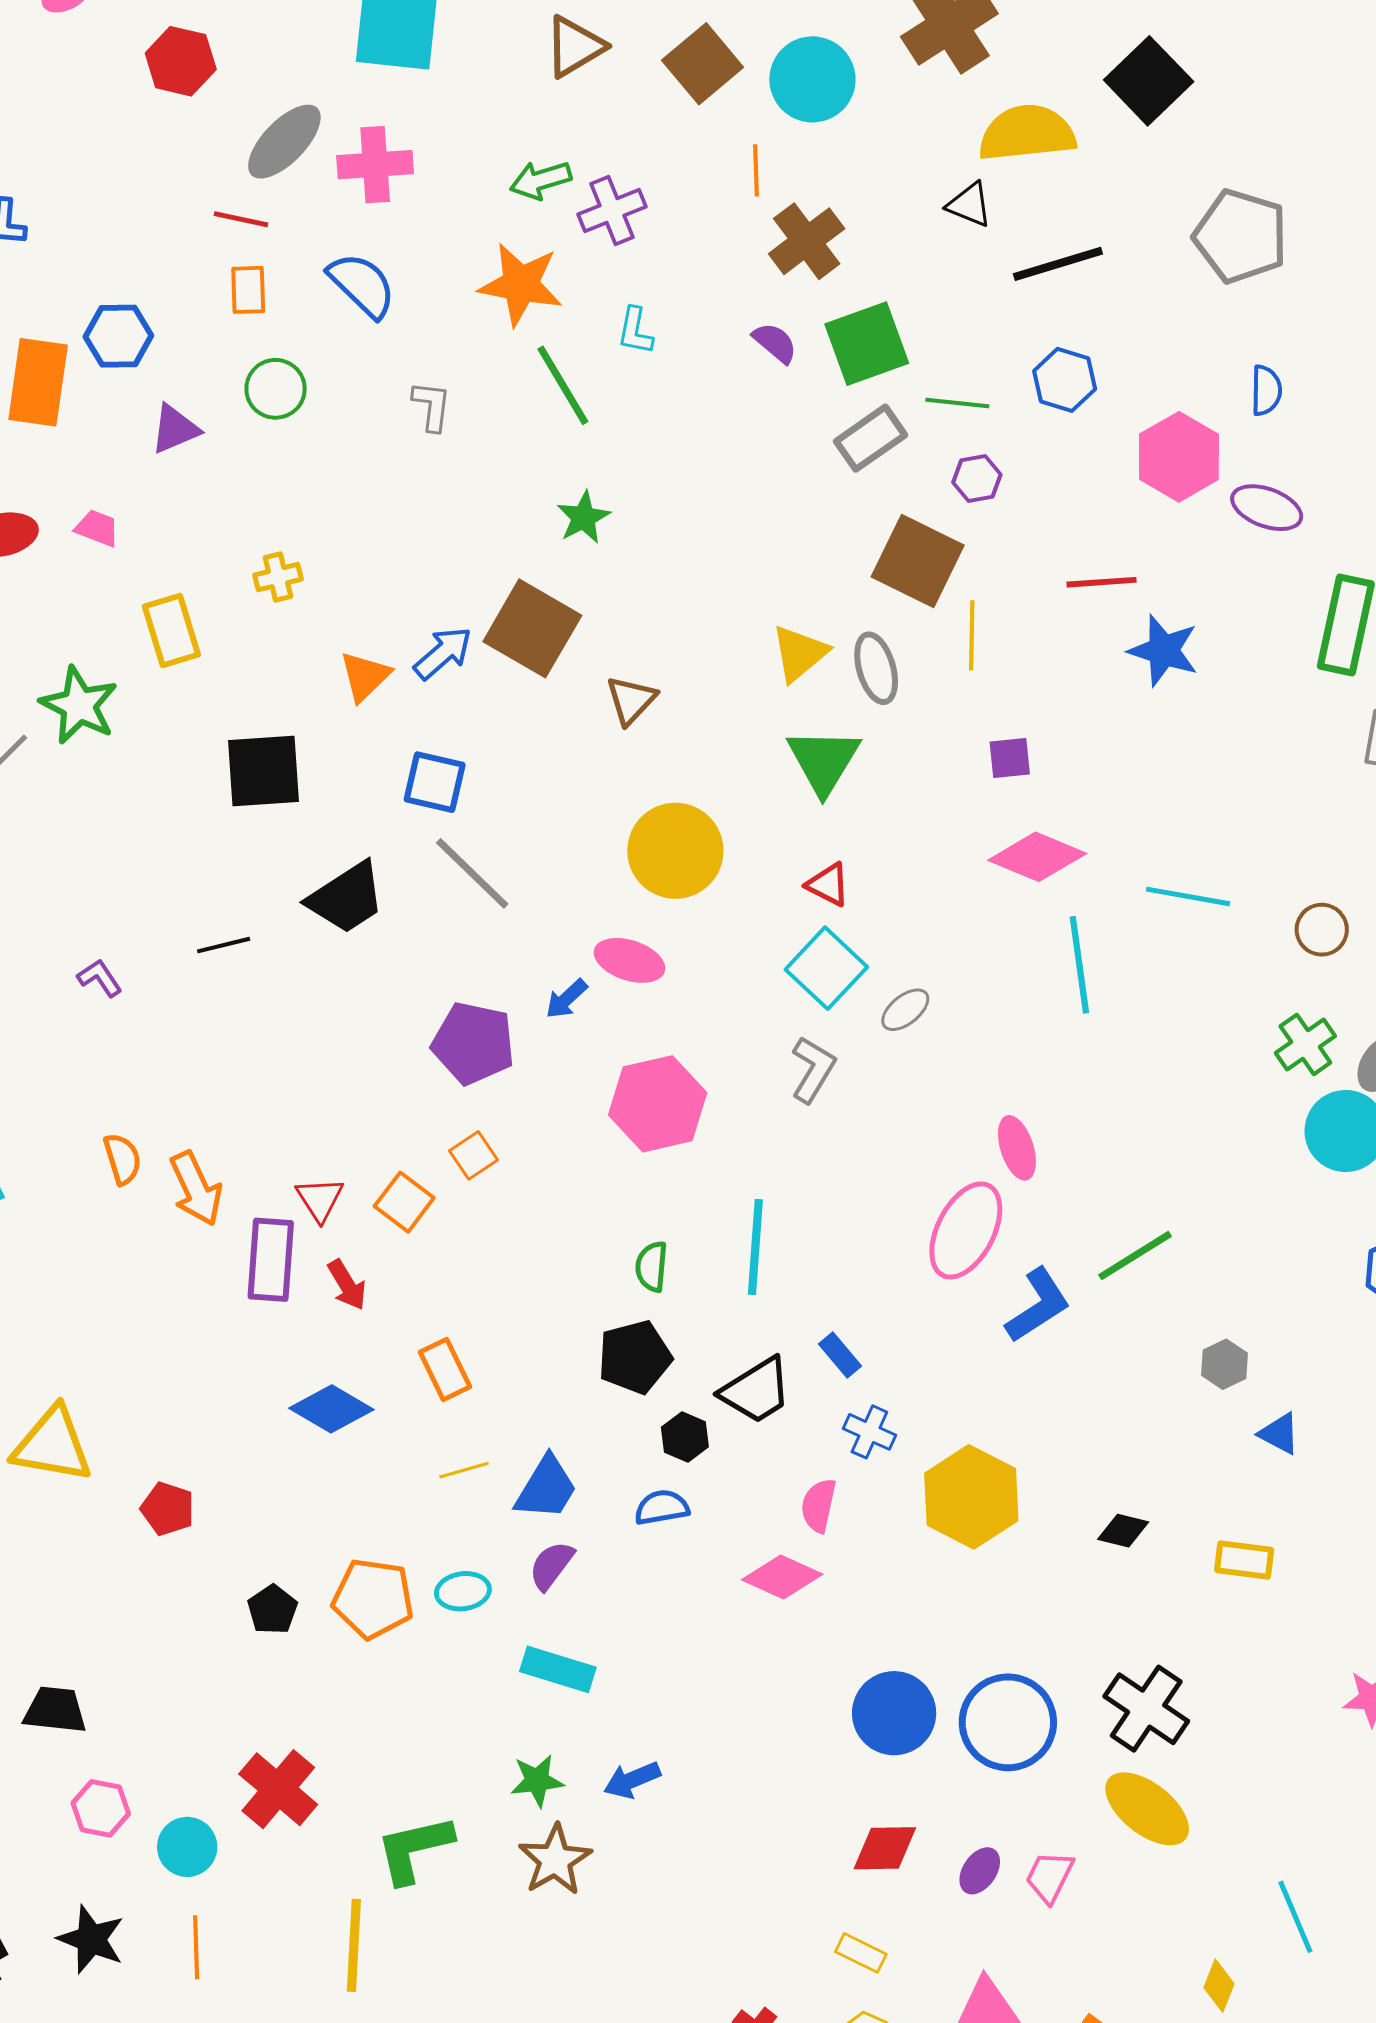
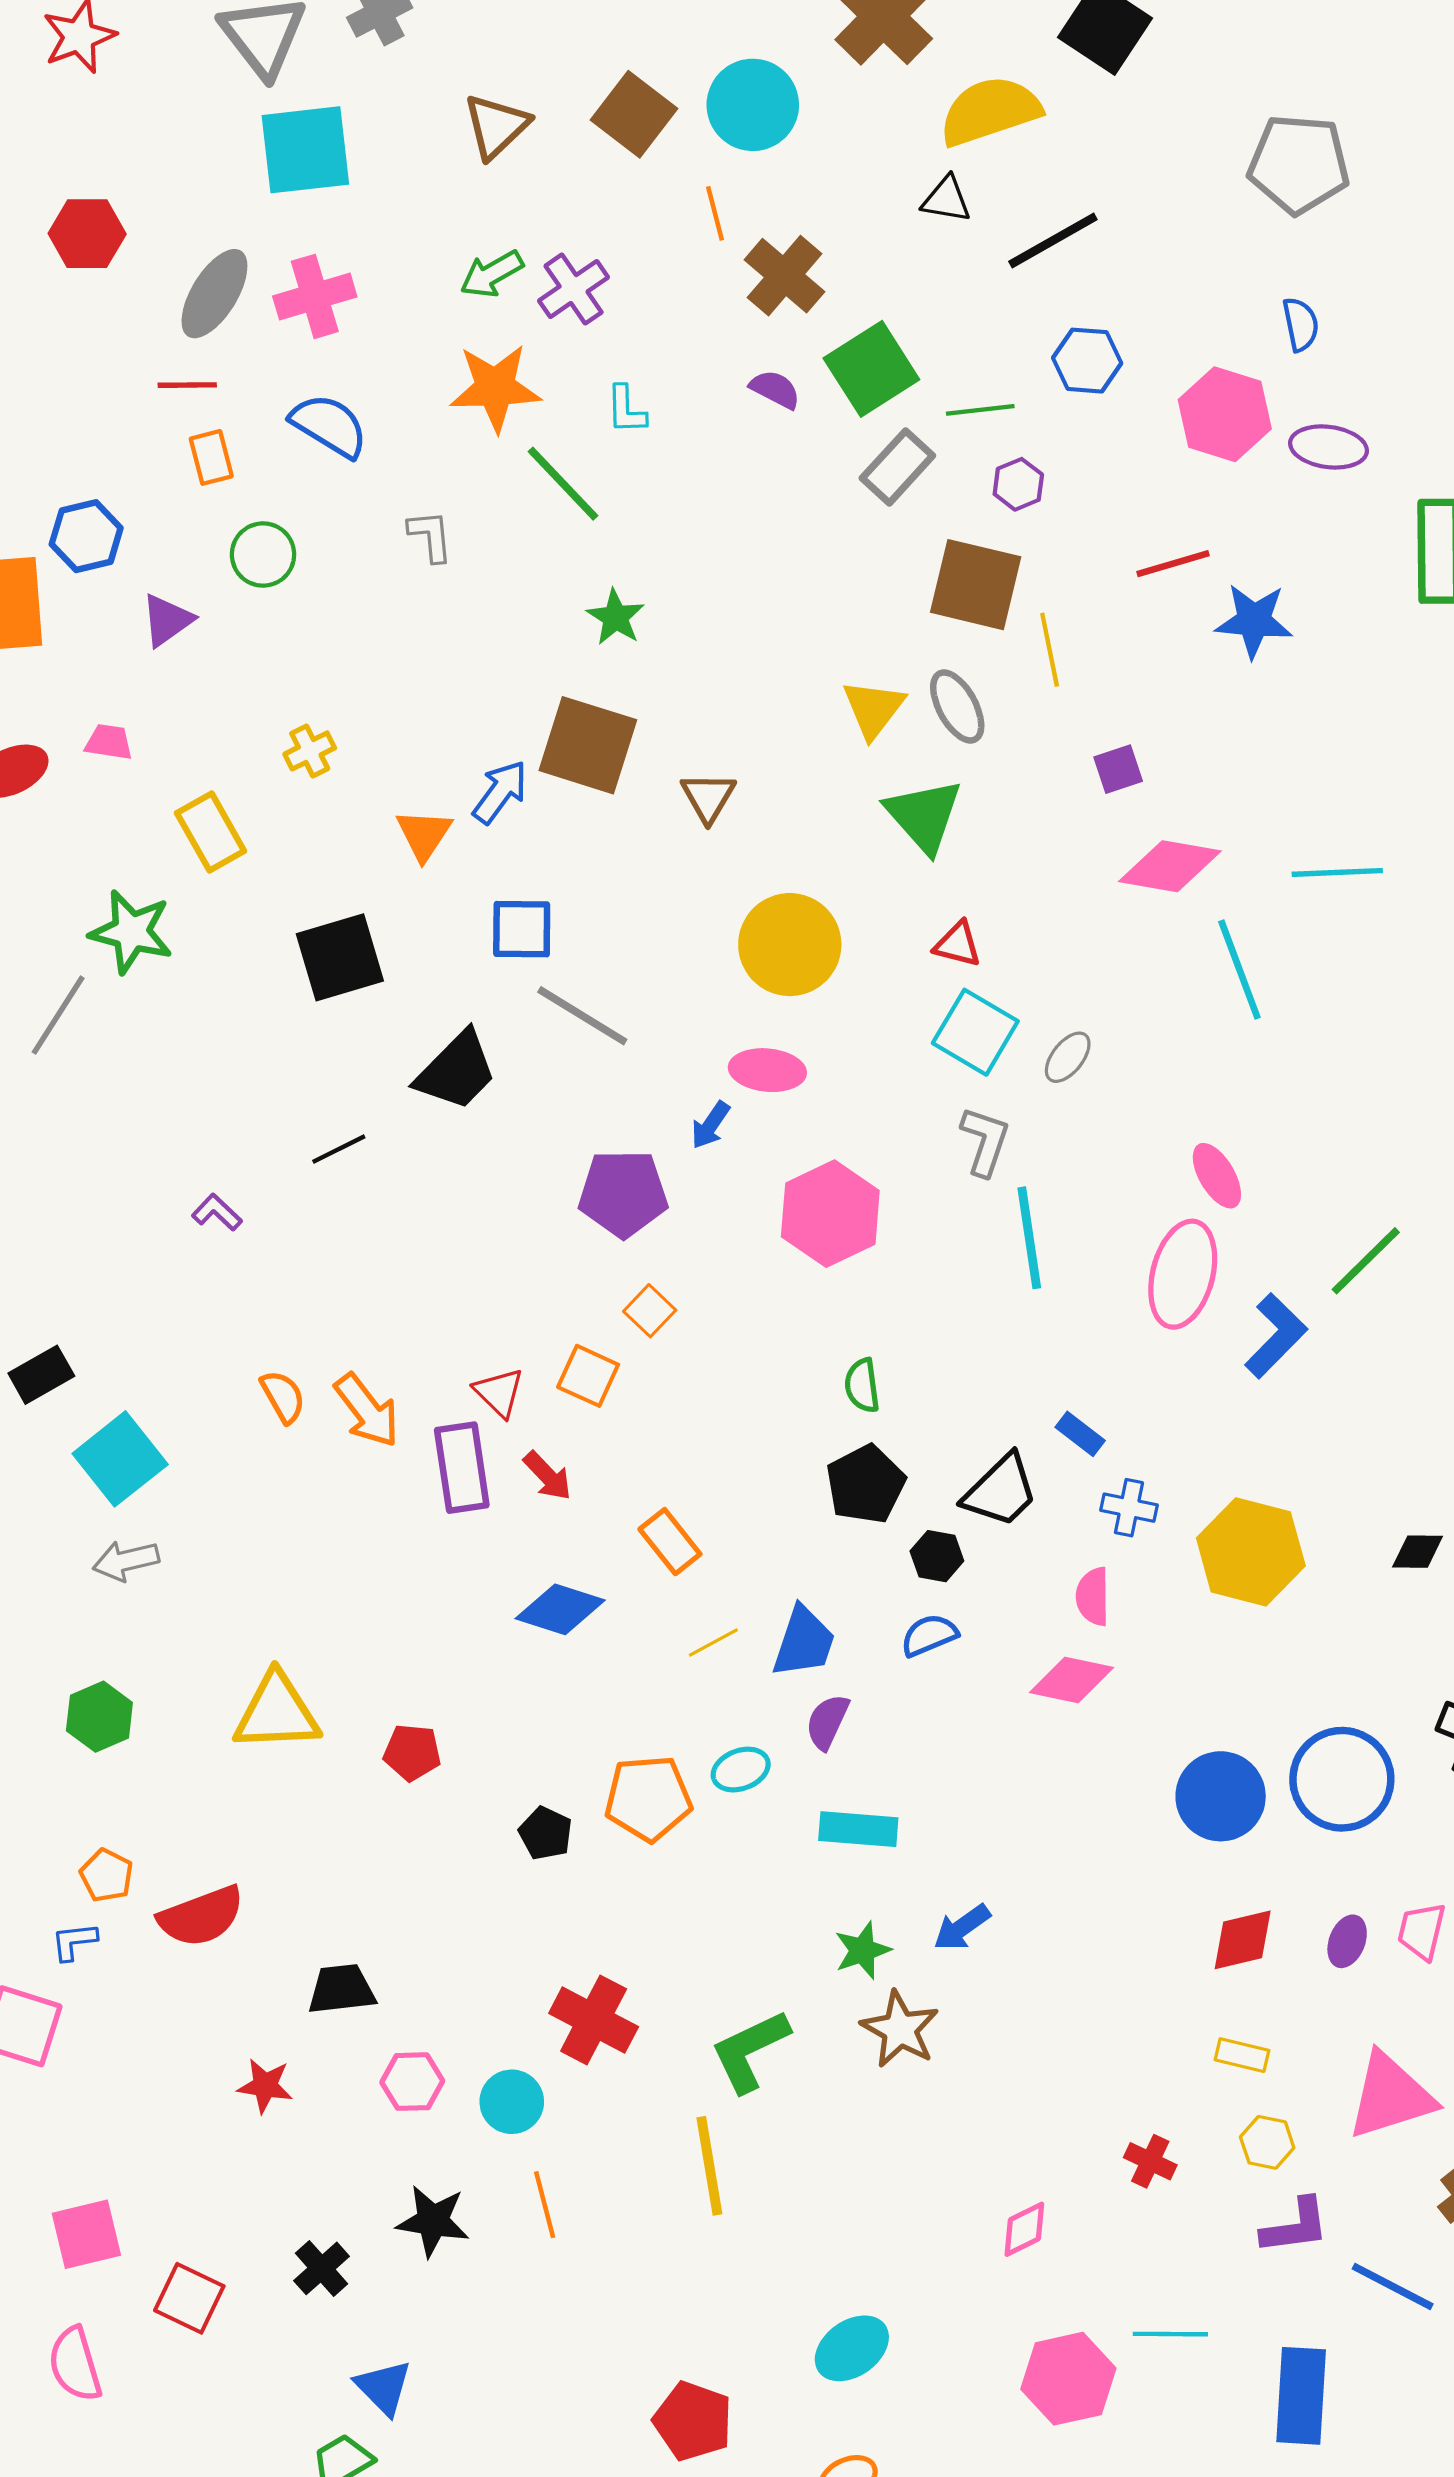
gray pentagon: (1241, 236) -> (1299, 164), moved
cyan line: (755, 1247) -> (1029, 1238), moved

